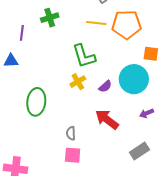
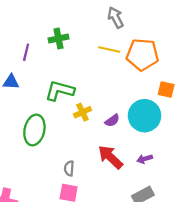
green L-shape: (84, 56) -> (60, 91), moved, turned 116
purple arrow: (147, 113) -> (145, 159), moved

